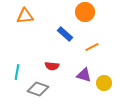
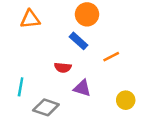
orange circle: (85, 12) -> (87, 14), moved
red semicircle: (52, 66) -> (63, 68), moved
purple triangle: (84, 75) -> (82, 88), moved

